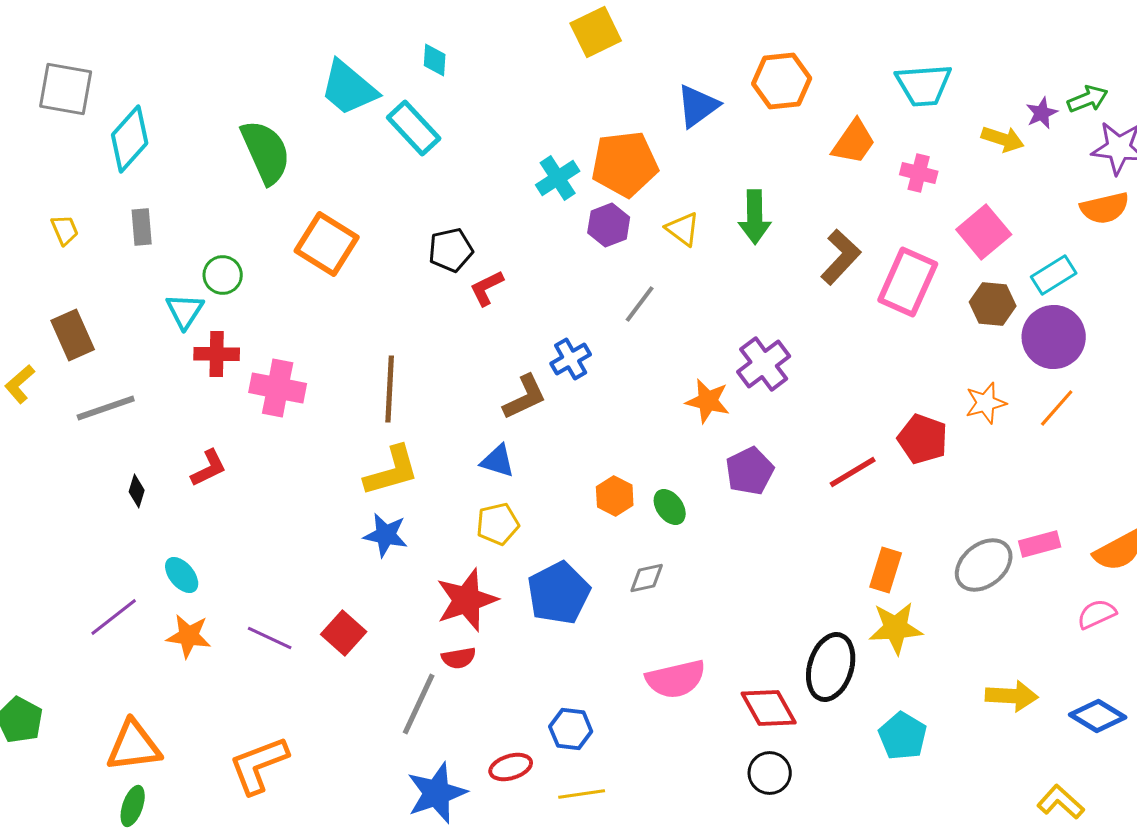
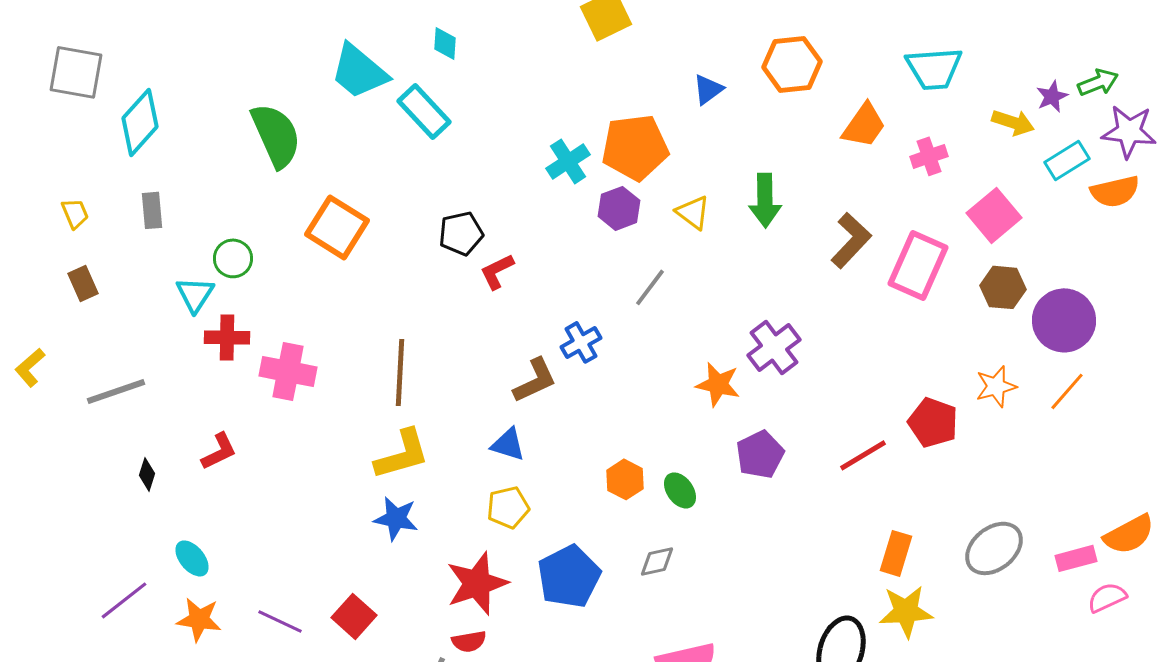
blue triangle: (698, 106) -> (708, 89), size x0.7
pink cross: (919, 173) -> (929, 156), turned -33
cyan rectangle: (1054, 275) -> (1067, 160), moved
brown rectangle: (73, 335) -> (83, 283), moved, size x0.7
pink rectangle: (1040, 544) -> (1076, 558), moved

